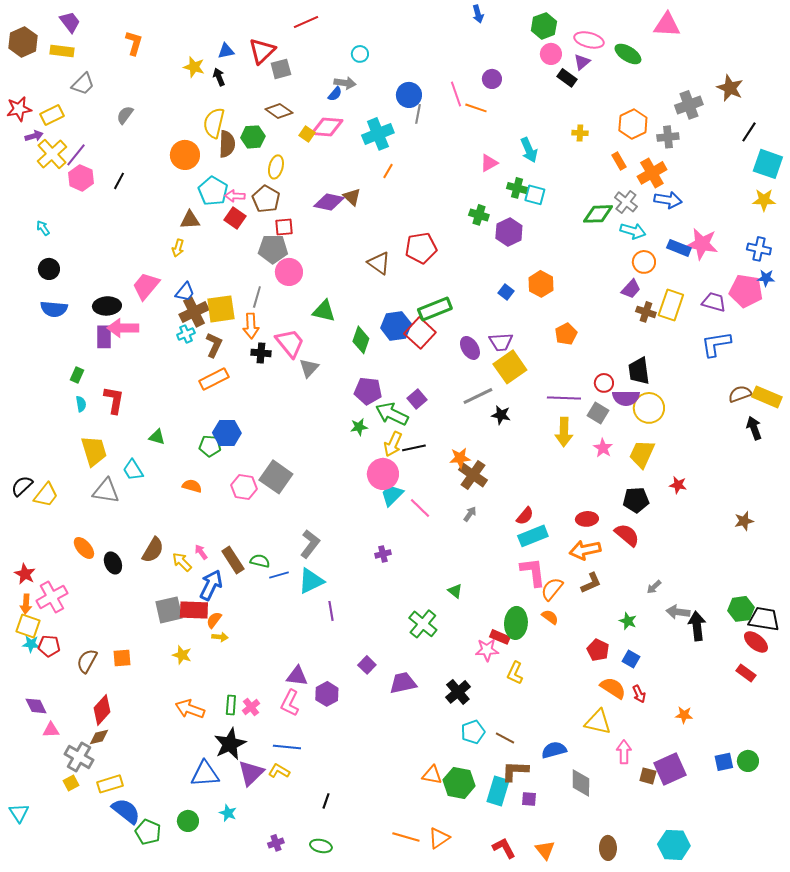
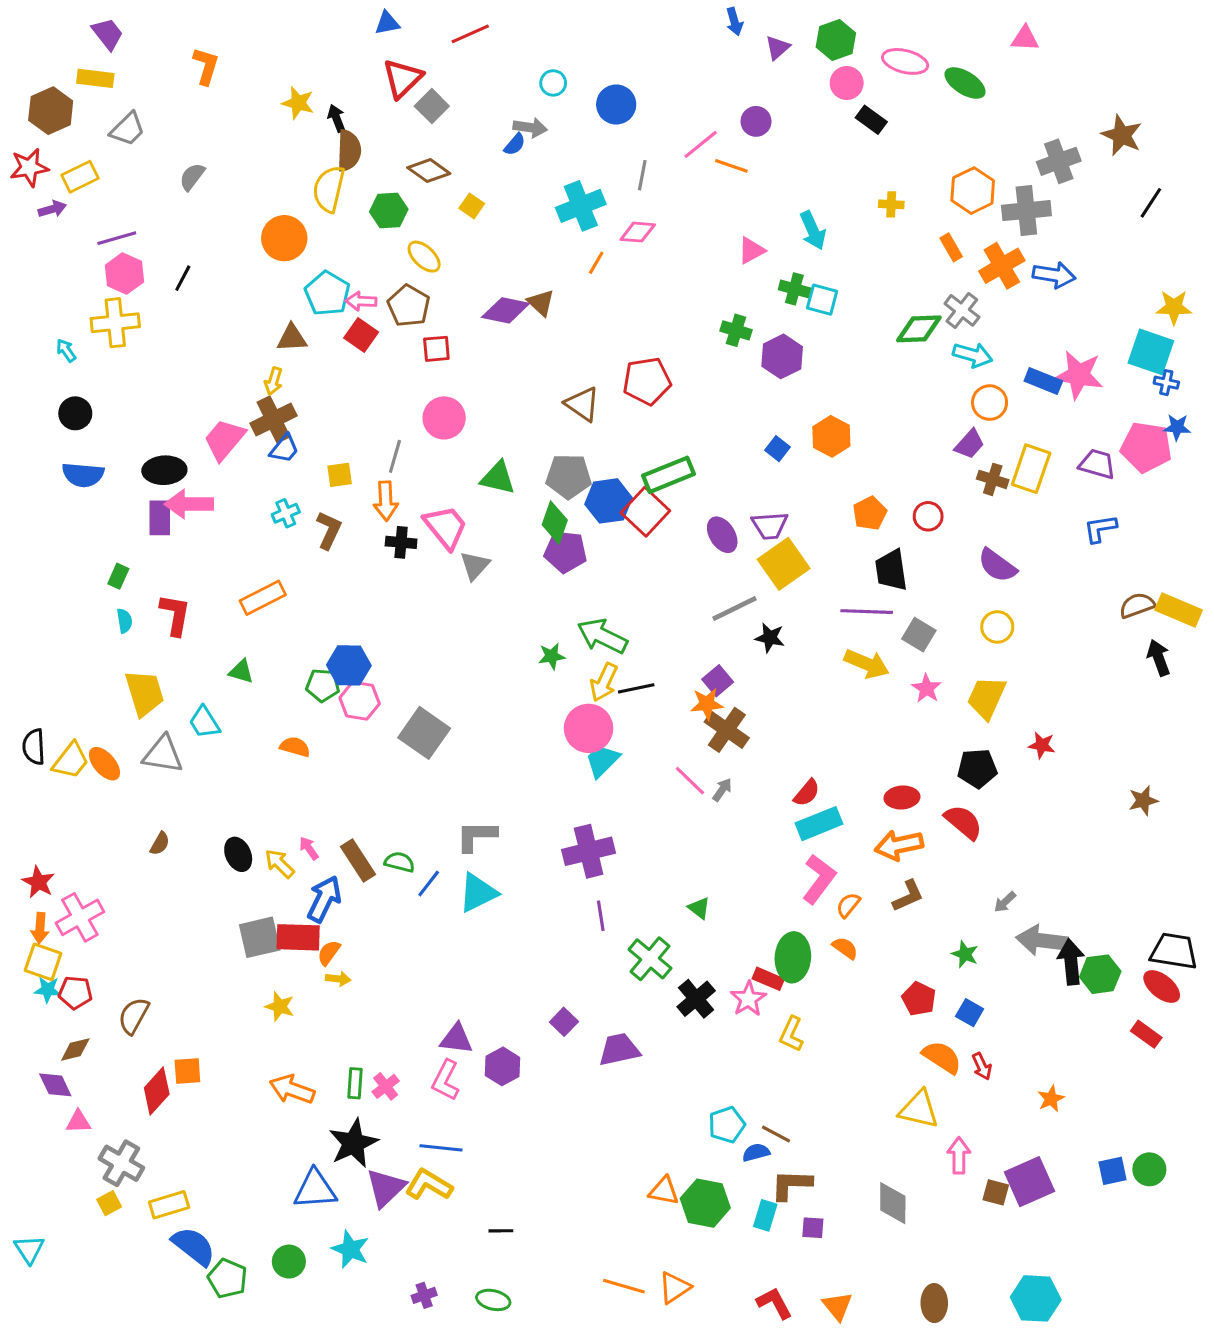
pink triangle: (667, 25) -> (1025, 38), size x0.7
brown hexagon: (23, 42) -> (51, 111), moved
blue triangle: (226, 51) -> (387, 23), moved
purple triangle: (582, 62) -> (778, 48), moved
gray square: (281, 69) -> (432, 106), turned -30
pink line: (456, 94) -> (701, 144), turned 70
blue circle: (409, 95) -> (616, 104), moved
pink diamond: (327, 127) -> (638, 232), moved, size x0.7
gray cross: (668, 137) -> (1026, 211), size x1.4
brown semicircle: (227, 144) -> (349, 151), moved
yellow cross: (52, 154) -> (115, 323), moved, turned 36
purple line: (76, 155) -> (117, 238), turned 35
cyan square: (768, 164) -> (1151, 352), moved
yellow ellipse: (276, 167) -> (424, 257), turned -60
blue arrow: (668, 200) -> (1054, 275), moved
gray pentagon: (273, 249) -> (569, 476), moved
blue cross: (759, 249) -> (1166, 383), size x0.7
yellow square: (221, 309) -> (340, 475), size x0.6
brown cross: (194, 312) -> (274, 419), moved
blue L-shape: (716, 344) -> (1100, 529), size x0.7
black trapezoid: (639, 371) -> (891, 570), moved
orange rectangle: (214, 379) -> (263, 598), moved
red circle: (604, 383) -> (928, 516), moved
purple pentagon: (368, 391) -> (565, 552), moved
purple semicircle: (626, 398) -> (997, 565), moved, turned 36
purple square: (417, 399) -> (718, 681), moved
yellow circle: (649, 408) -> (997, 627), size x0.7
yellow arrow: (564, 432) -> (867, 664), turned -68
black semicircle: (22, 486) -> (34, 747), turned -50
pink hexagon: (244, 487) -> (360, 701), moved
pink line: (420, 508) -> (690, 781), moved
gray L-shape: (310, 544) -> (476, 836), turned -128
orange ellipse: (84, 548) -> (104, 764), moved
brown semicircle: (153, 550) -> (160, 844), moved, size x0.6
purple cross: (383, 554) -> (589, 851), size x2.0
black ellipse: (113, 563) -> (238, 854), moved
pink L-shape: (533, 572) -> (819, 879), turned 44
blue line: (279, 575) -> (429, 884), turned -36
orange semicircle: (552, 589) -> (848, 905), size x0.7
green hexagon: (741, 609) -> (1100, 974), moved
purple line: (331, 611) -> (601, 916), moved
gray arrow: (678, 612) -> (1042, 940), size x1.4
pink star: (487, 650) -> (748, 999), turned -30
orange square: (122, 658) -> (187, 1071), moved
black cross: (458, 692) -> (696, 999), moved
orange star: (684, 715) -> (1051, 1099), turned -30
brown diamond: (99, 737) -> (75, 1049), moved
blue semicircle: (554, 750) -> (756, 1152), moved, size x0.7
yellow L-shape: (279, 771) -> (429, 1185), size x1.4
cyan rectangle: (498, 791) -> (765, 1215), size x0.7
black line: (326, 801) -> (501, 1231), turned 70
cyan star: (228, 813) -> (350, 1249), size x1.4

